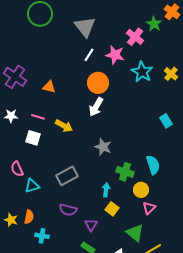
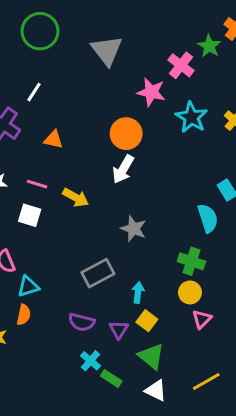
white line: (89, 55) -> (34, 92), moved
cyan semicircle: (153, 165) -> (208, 218), moved
green cross: (125, 172) -> (191, 261), moved
gray rectangle: (67, 176) -> (98, 273), moved
orange semicircle: (29, 217) -> (24, 315), moved
purple triangle: (91, 225) -> (119, 330), moved
green triangle: (135, 233) -> (151, 356), moved
cyan cross: (42, 236) -> (90, 361), moved, turned 32

